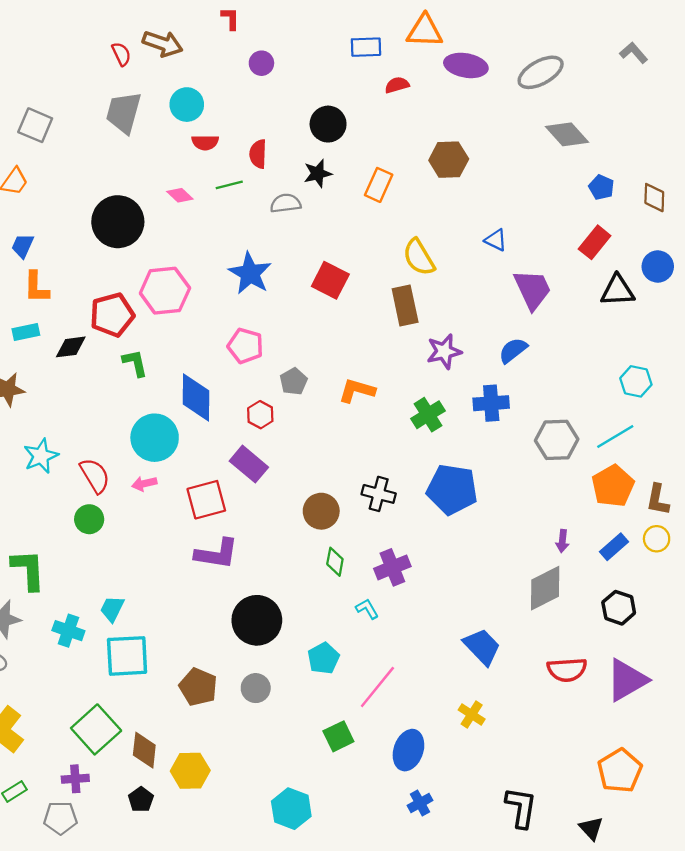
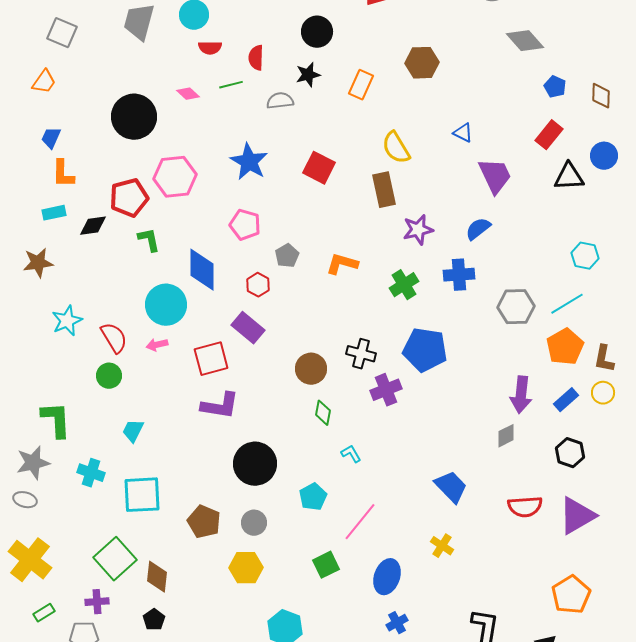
purple arrow: (562, 541) -> (521, 395), size x1.8
purple cross: (392, 567) -> (386, 390), moved
gray diamond: (545, 588) -> (506, 436), size x0.6
cyan trapezoid: (112, 609) -> (133, 431), moved
yellow hexagon: (190, 771) -> (246, 568), moved

